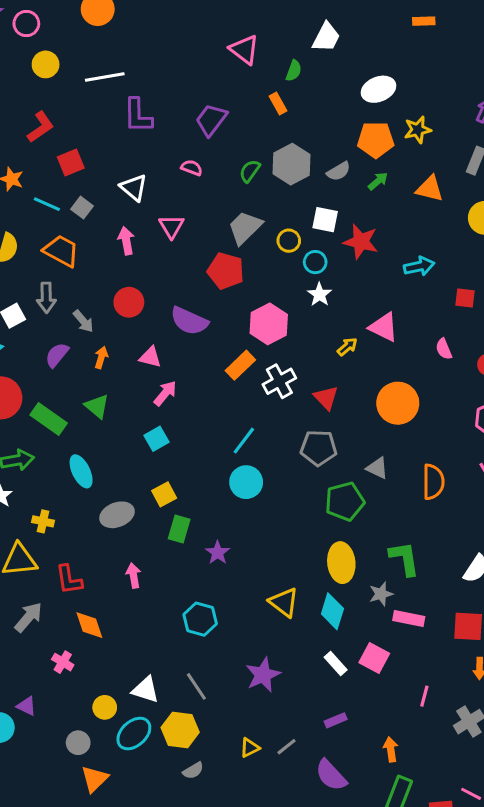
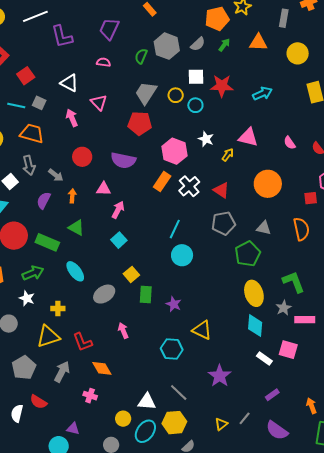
white star: (319, 295) -> (206, 139), moved
red square: (465, 298) -> (311, 198), moved
yellow triangle: (284, 602) -> (202, 330), moved

